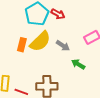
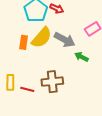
gray arrow: (63, 46) -> (65, 40), size x1.5

